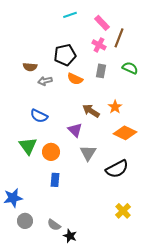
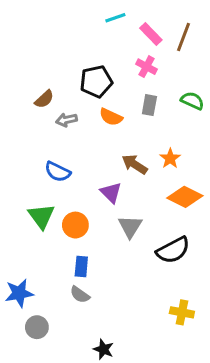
cyan line: (70, 15) -> (115, 18), moved
brown line: (119, 38) -> (183, 37), moved
brown semicircle: (30, 67) -> (44, 99), turned -48
yellow cross: (123, 211) -> (182, 312), turned -35
gray semicircle: (54, 225) -> (80, 295), moved

